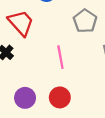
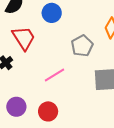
pink line: (60, 57) -> (55, 75), turned 60

